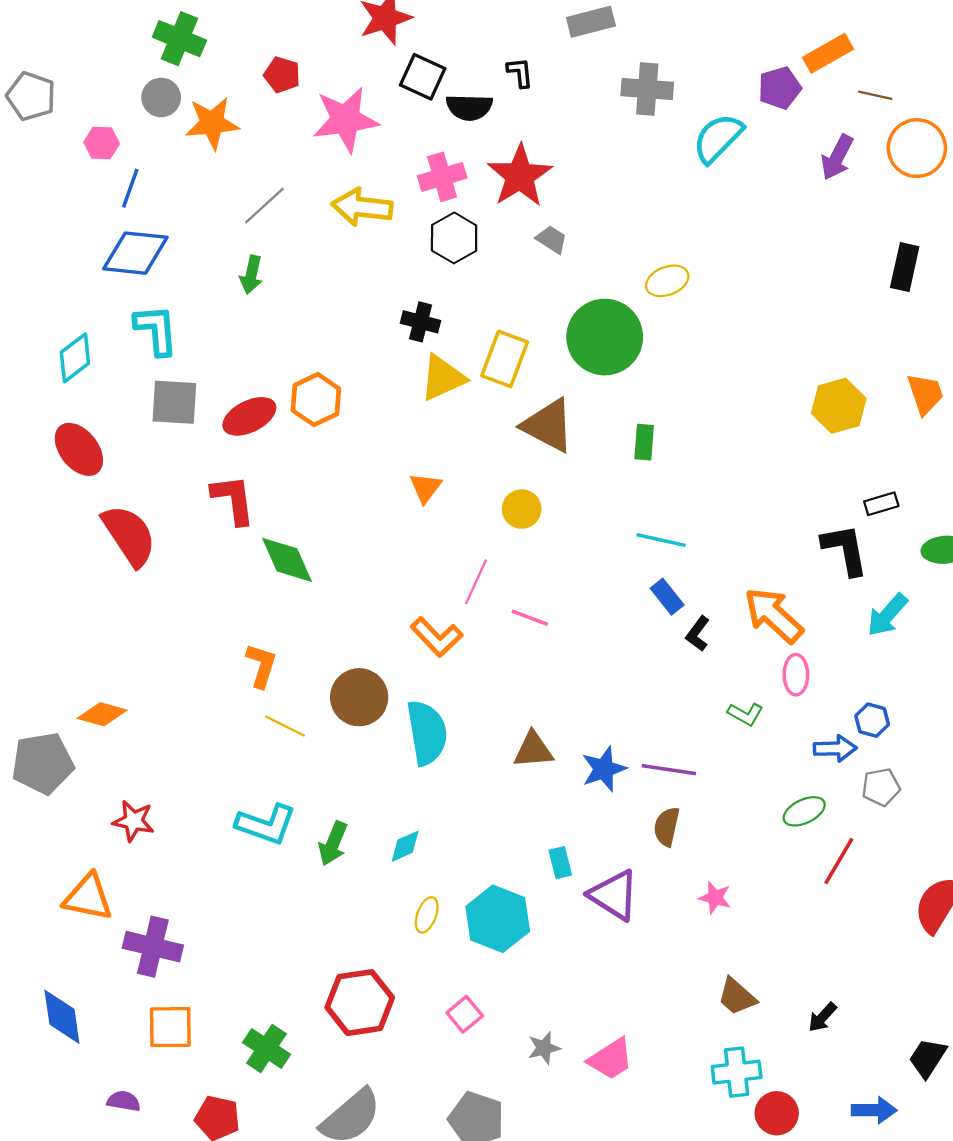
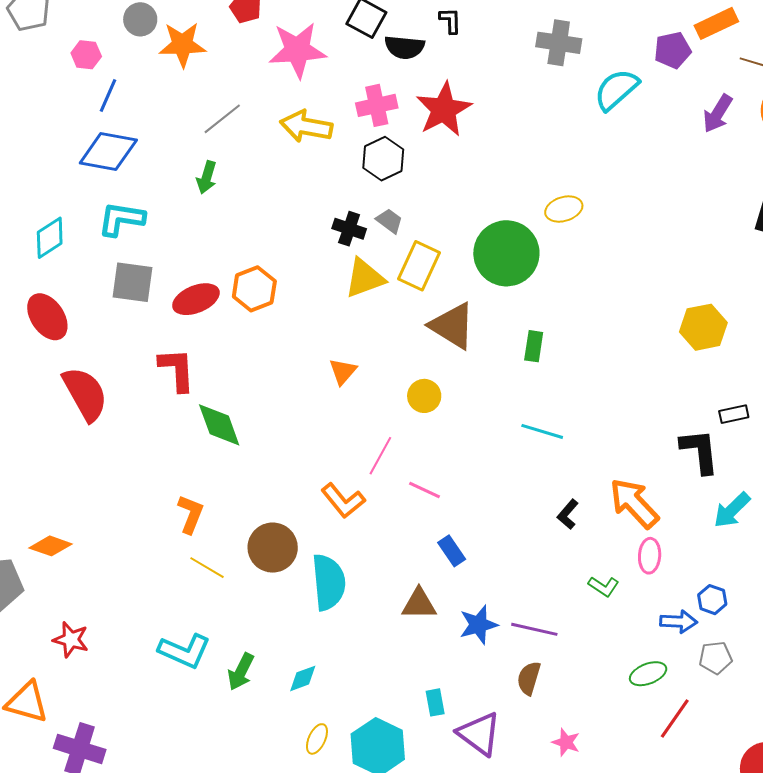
gray trapezoid: (552, 239) -> (389, 221), moved
cyan L-shape: (156, 330) -> (121, 219), turned -81
blue rectangle: (667, 597) -> (452, 551), moved

